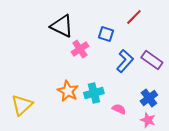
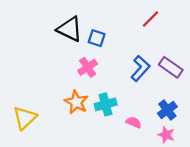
blue square: (106, 34) -> (97, 38), moved
pink cross: (80, 49) -> (88, 67), moved

